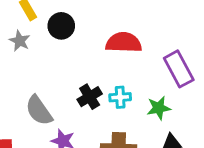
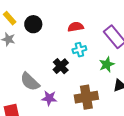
red semicircle: (124, 42) -> (76, 27), size x0.7
cyan cross: (120, 97) -> (79, 50), moved

